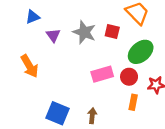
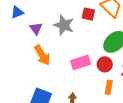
red square: (112, 31) -> (88, 14), moved
orange arrow: (29, 66) -> (42, 55), moved

